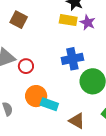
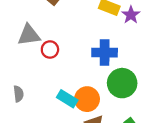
orange circle: (36, 96) -> (87, 99), moved

